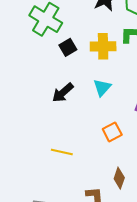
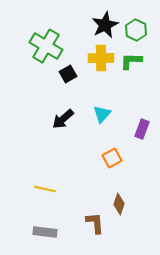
yellow cross: (103, 46) -> (101, 58), moved
yellow line: (62, 152) -> (45, 189), moved

